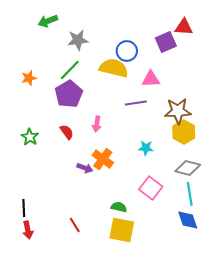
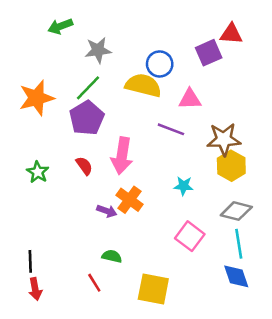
orange star: (29, 78) -> (36, 98), size x1.8
purple line: (136, 103) -> (171, 129), turned 30
pink arrow: (97, 124) -> (122, 156), size x1.8
green semicircle: (119, 207) -> (112, 256), moved

